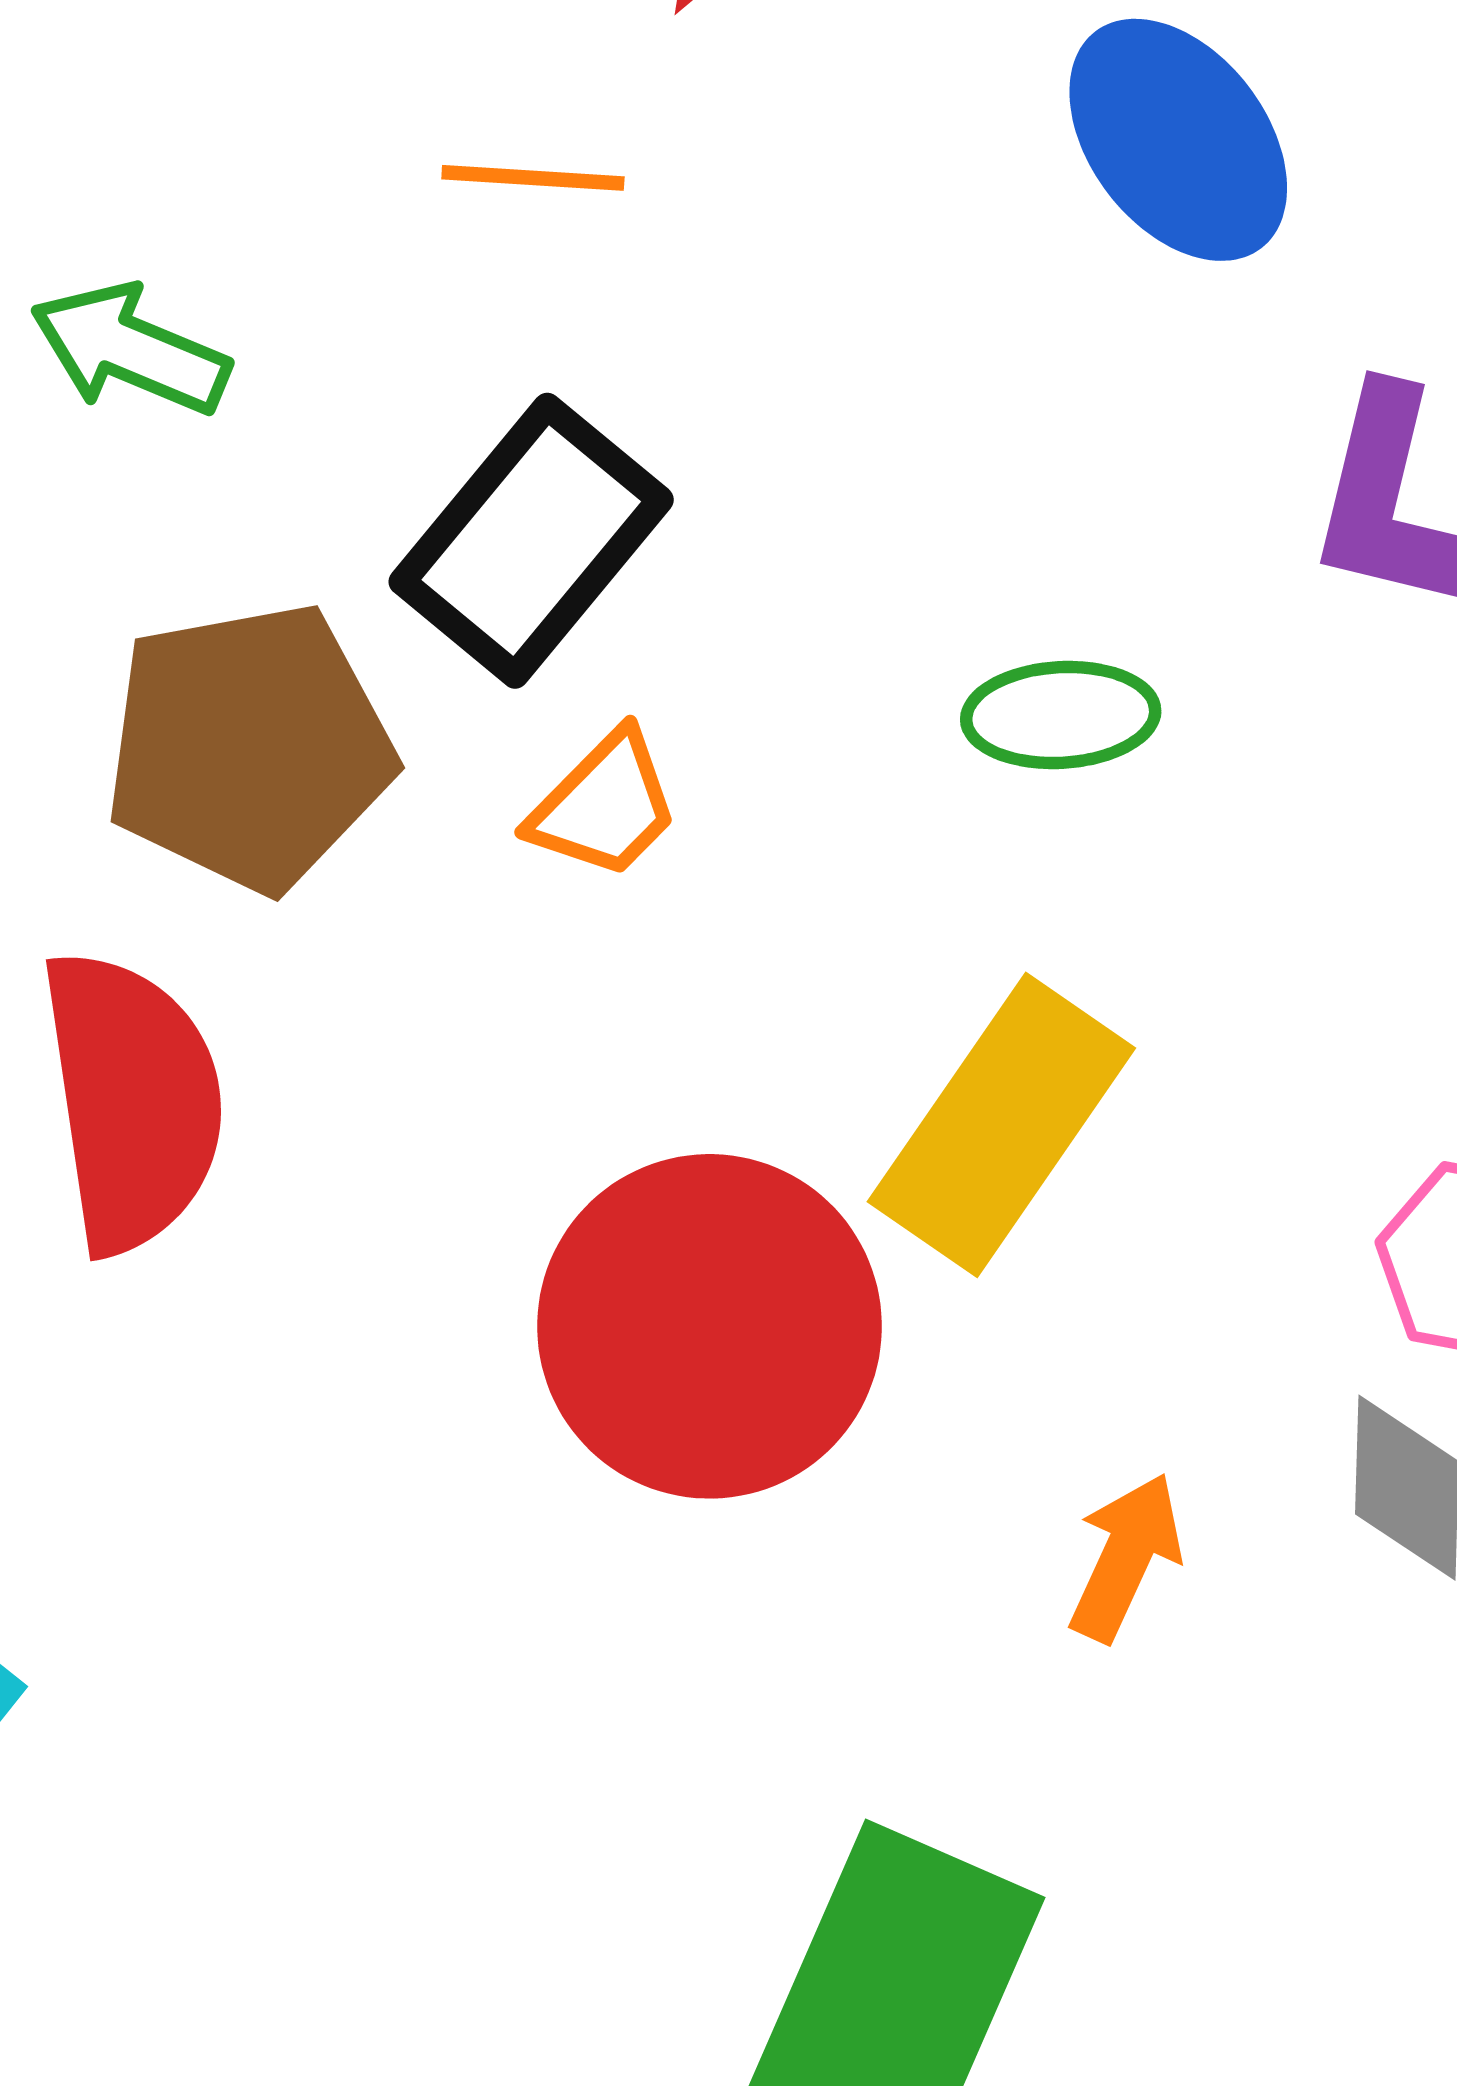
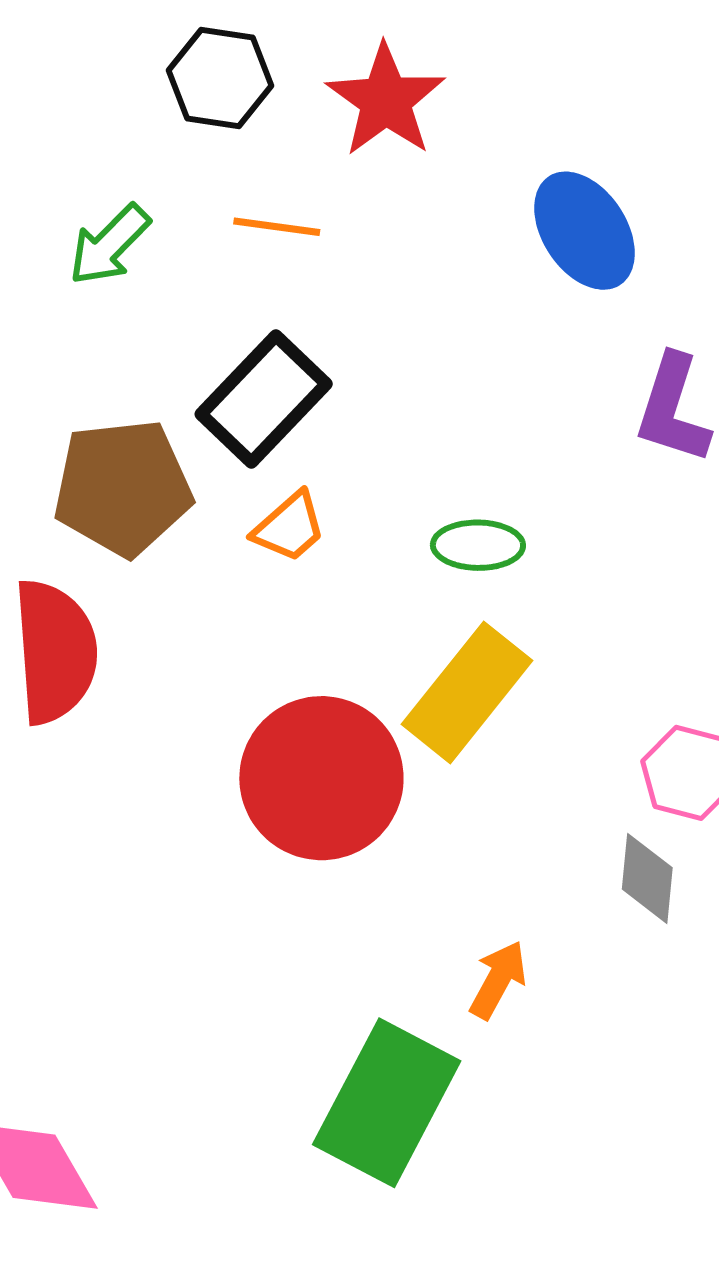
green arrow: (130, 349) -> (109, 245), moved, turned -72
green ellipse: (1061, 715) -> (478, 545), moved
orange arrow: (1126, 1557) -> (498, 980), moved

